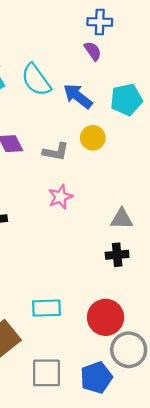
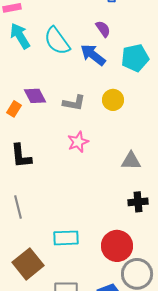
purple semicircle: (93, 51) -> (103, 29), moved
yellow circle: (93, 138) -> (113, 100), moved
black cross: (117, 255) -> (138, 202), moved

